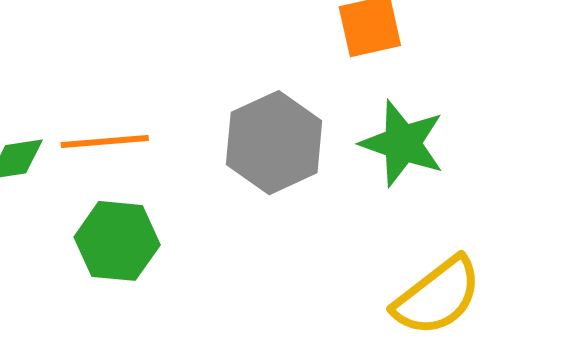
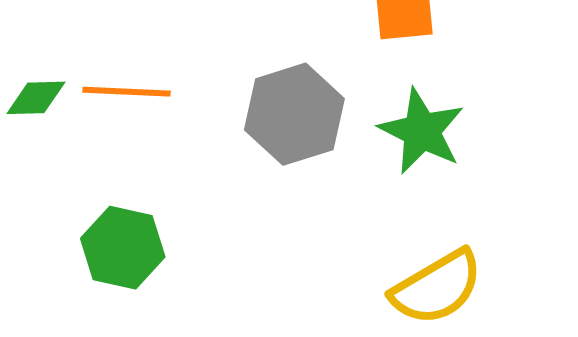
green hexagon: (117, 241) -> (123, 248), moved

